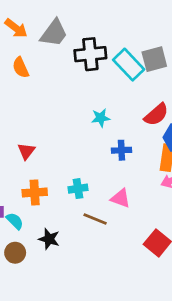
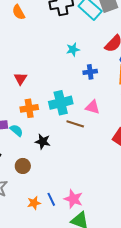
orange semicircle: (21, 68) -> (19, 12), moved
cyan cross: (78, 189) -> (61, 103), size x1.6
brown circle: (15, 253) -> (23, 166), moved

